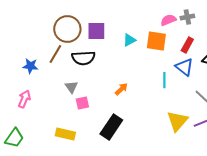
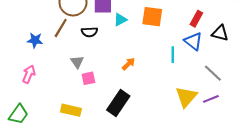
cyan triangle: (129, 40) -> (120, 20), moved
orange square: (156, 41) -> (152, 17), moved
black semicircle: (83, 58) -> (89, 32), size x0.7

